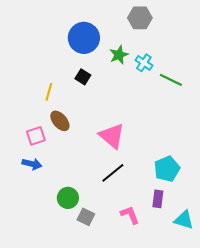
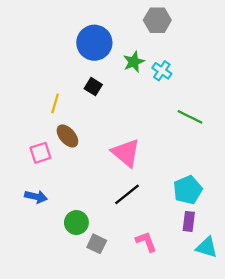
green line: (171, 80) -> (190, 117), moved
blue arrow: (32, 164) -> (36, 197), moved
purple rectangle: (158, 199) -> (189, 221), moved

